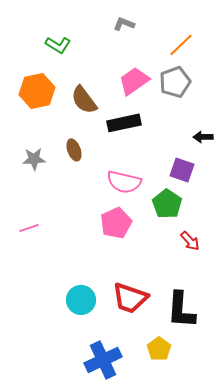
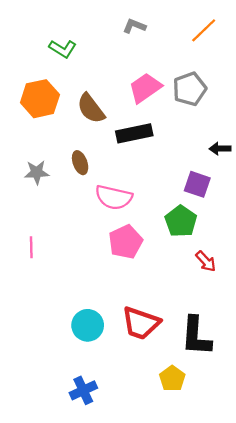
orange line: (181, 45) -> (204, 30), moved
pink semicircle: (124, 182) -> (114, 197), moved
pink line: (29, 228) -> (31, 247), turned -72
blue cross: (103, 360) -> (83, 390), moved, size x0.7

